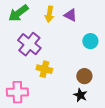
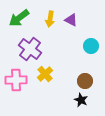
yellow cross: (44, 69) -> (45, 74), turned 35
pink cross: (17, 92) -> (16, 80), moved

